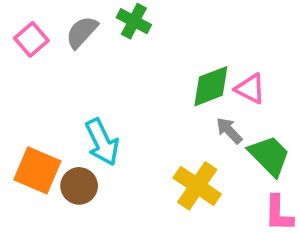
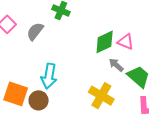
gray semicircle: (82, 32) -> (35, 31), moved
cyan arrow: (102, 142) -> (49, 76), turned 40

